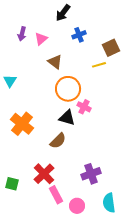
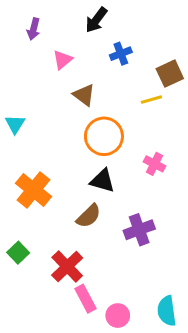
purple arrow: (22, 34) -> (34, 29), moved
pink cross: (84, 107) -> (154, 164), moved
purple cross: (91, 174) -> (139, 230), moved
green square: (12, 184) -> (18, 253), moved, turned 32

